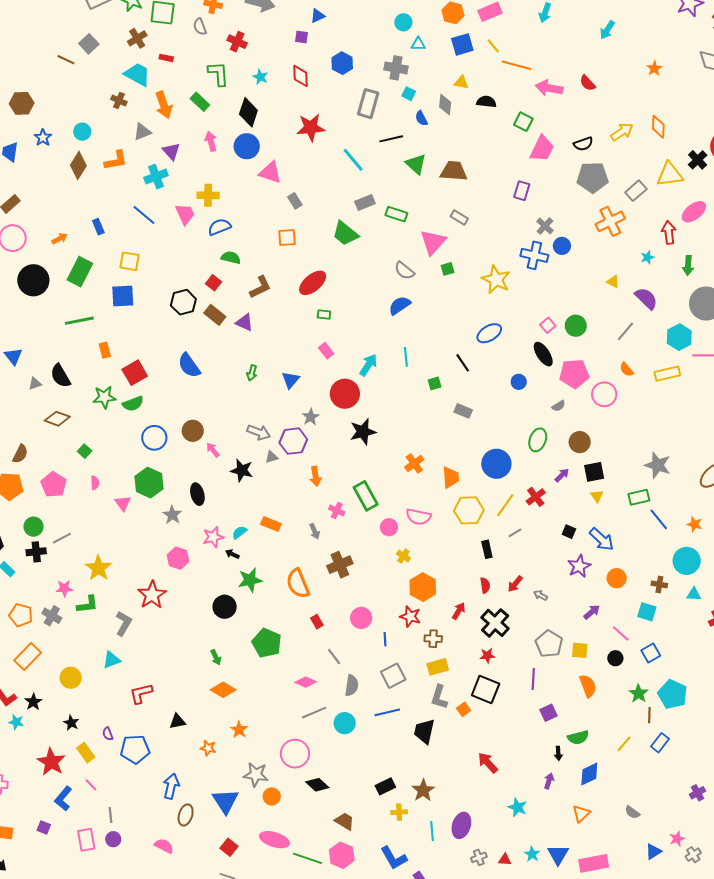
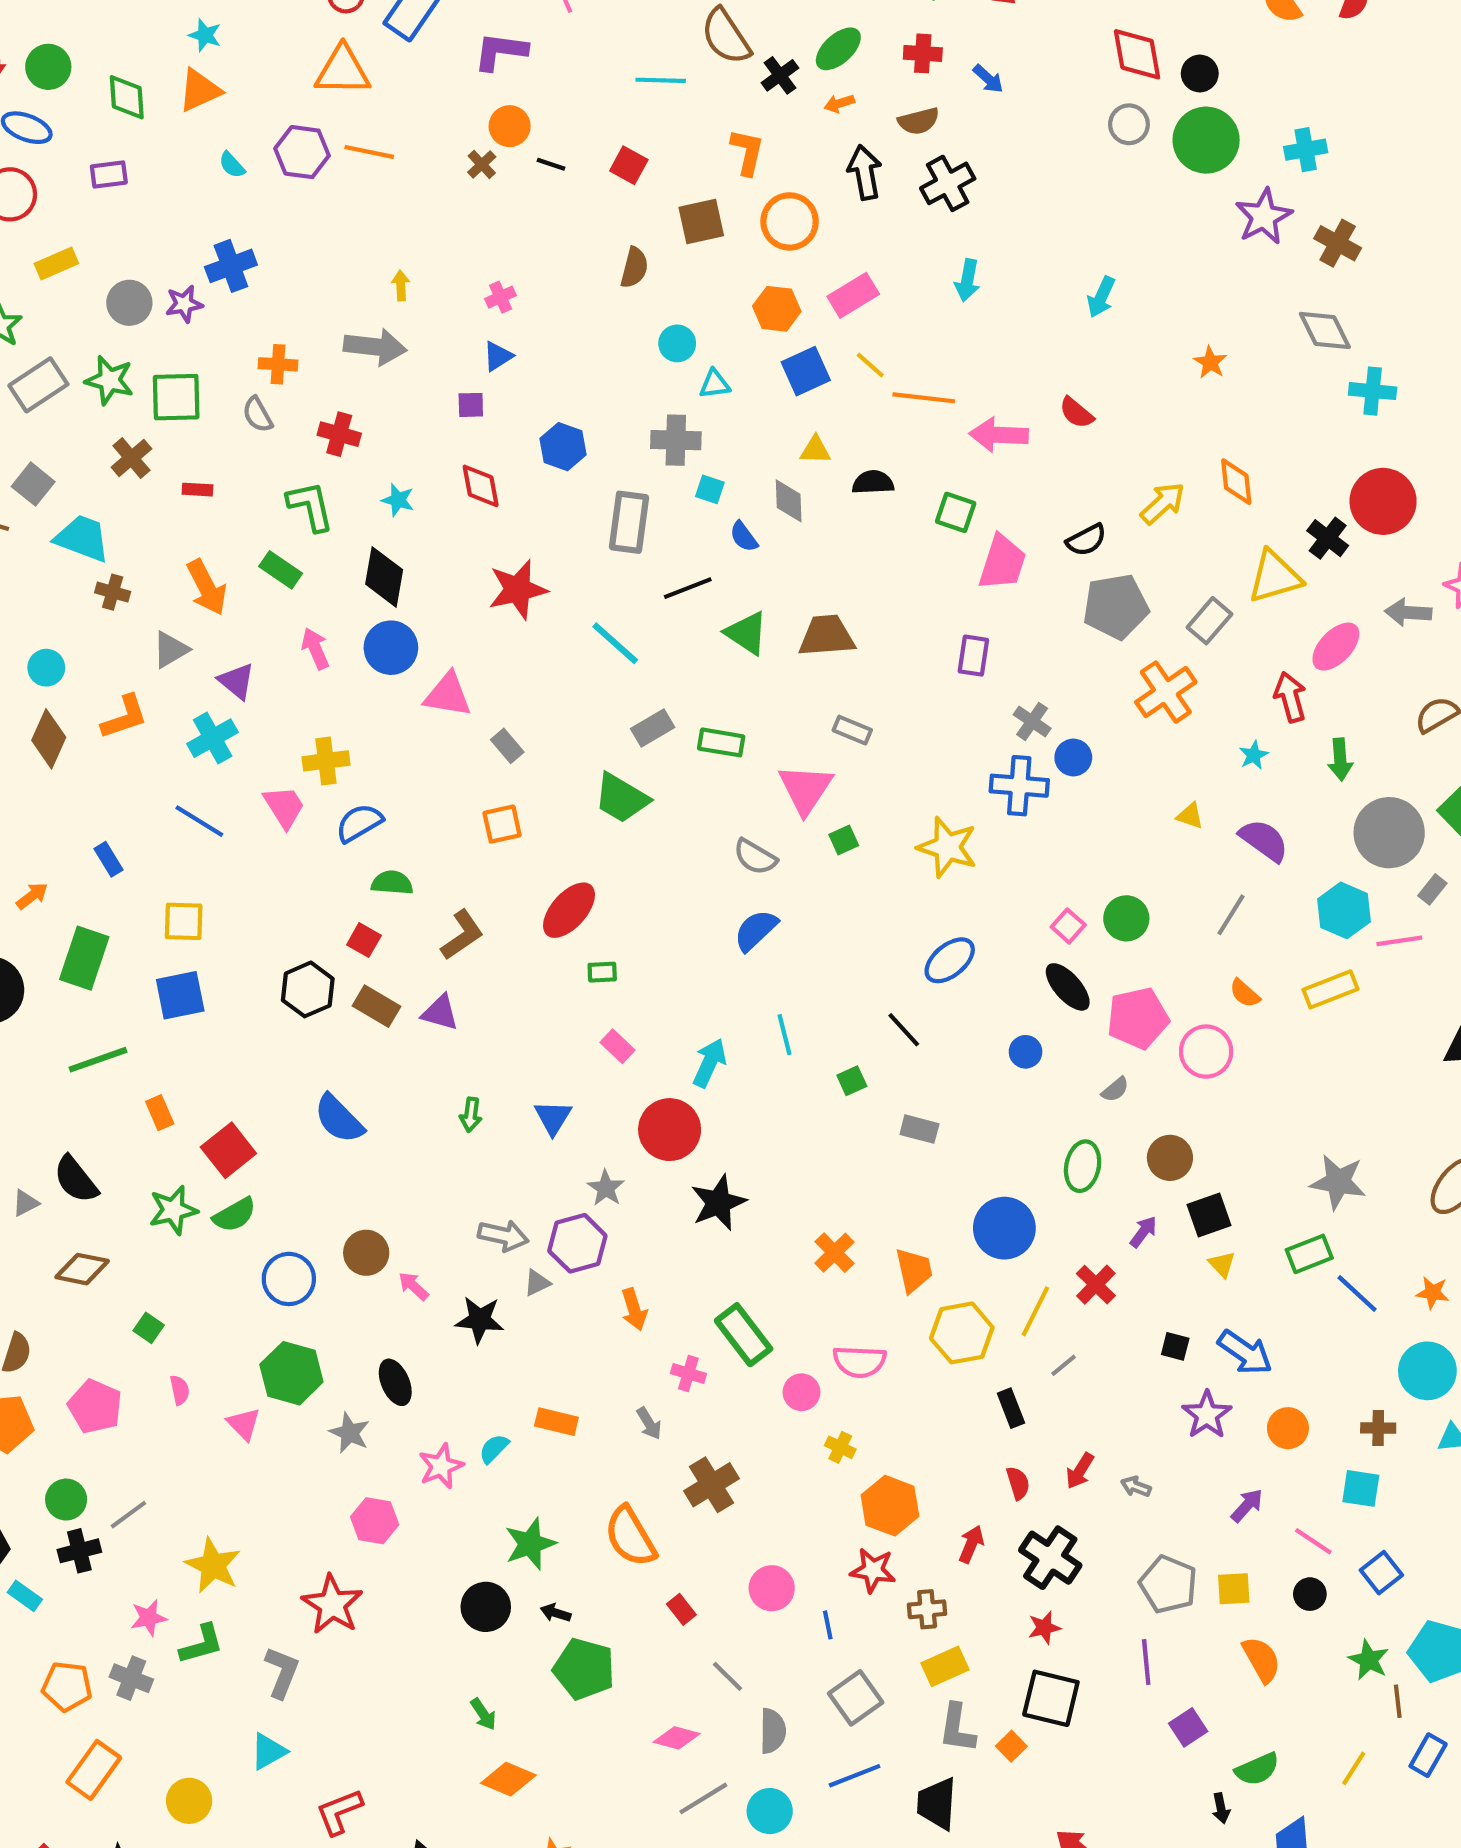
cyan trapezoid: (137, 74) -> (82, 538), moved
black arrow: (232, 554) -> (556, 1613), moved

